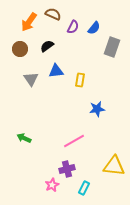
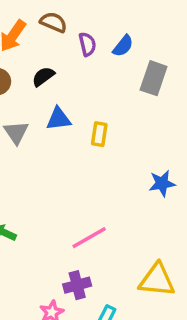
purple semicircle: (73, 27) -> (87, 44), turned -40
blue star: (97, 109) -> (162, 183), moved

